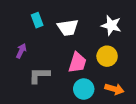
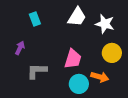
white trapezoid: (68, 28) -> (77, 17), moved, turned -50
yellow circle: (107, 56) -> (112, 53), moved
orange arrow: (114, 89) -> (100, 77), moved

